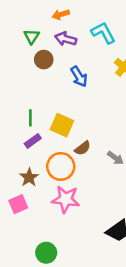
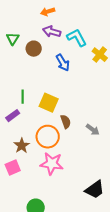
cyan L-shape: (103, 33) -> (77, 38), moved
green triangle: (32, 36) -> (13, 39), moved
purple rectangle: (33, 141) -> (13, 116), moved
brown semicircle: (83, 148) -> (66, 122), turned -72

